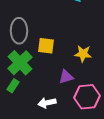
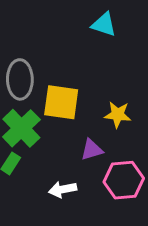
yellow square: (46, 46) -> (61, 102), size x1.4

